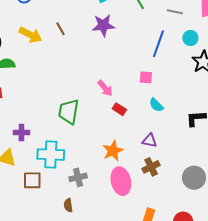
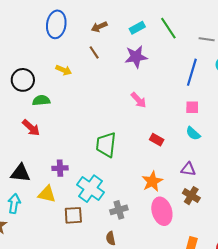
brown line: (61, 29) -> (94, 52), moved
yellow arrow: (30, 35) -> (64, 70), size x0.7
pink square: (146, 77) -> (192, 107), moved
pink arrow: (105, 88) -> (139, 100), moved
cyan cross: (51, 155) -> (90, 189), turned 36
brown cross: (151, 167) -> (191, 196), turned -30

